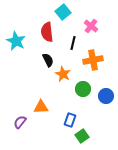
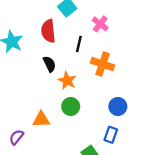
orange cross: (93, 60) -> (103, 64), turned 30
green circle: (83, 89) -> (71, 106), moved
blue rectangle: (70, 120) -> (111, 135), moved

